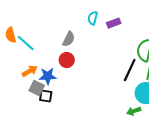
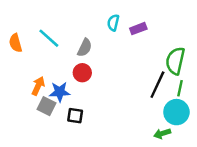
cyan line: (26, 43) -> (49, 38), moved
orange arrow: (30, 71) -> (38, 86), turned -35
black square: (46, 96) -> (75, 116), moved

